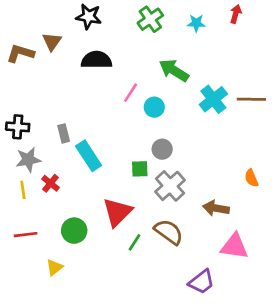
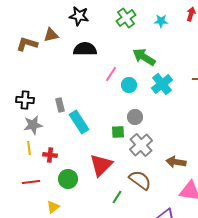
brown triangle: (52, 42) -> (51, 35), turned 42
cyan cross: (213, 99) -> (162, 84), moved
red cross: (51, 183) -> (50, 155), moved, turned -32
green line: (135, 242) -> (117, 197), moved

